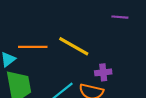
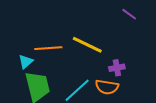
purple line: (120, 17) -> (129, 14), turned 35

